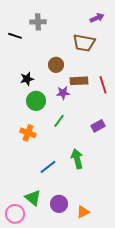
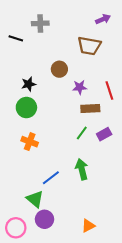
brown rectangle: (79, 81) -> (90, 109), moved
purple star: (63, 93) -> (80, 87), moved
green circle: (36, 101) -> (26, 108), moved
green line: (59, 121) -> (82, 133), moved
green triangle: (33, 198) -> (35, 199), moved
purple circle: (59, 204) -> (45, 219), moved

